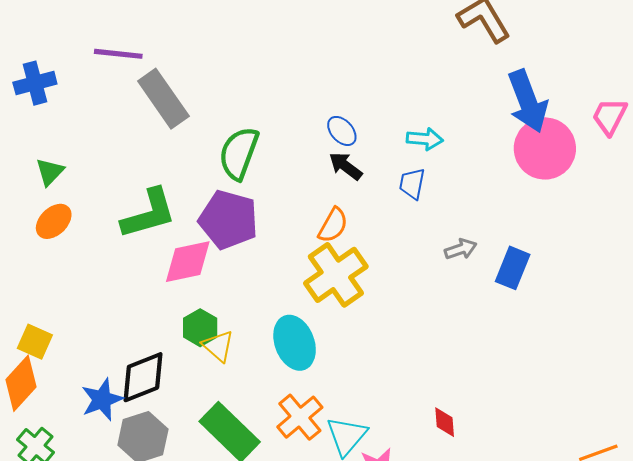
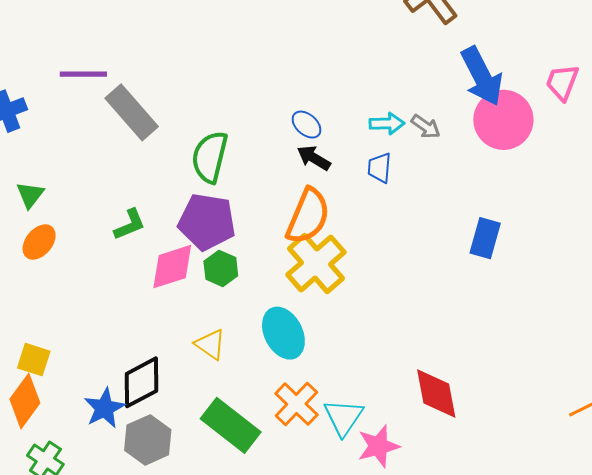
green L-shape: (149, 214) -> (130, 225), size x0.6
orange semicircle: (333, 225) -> (308, 216), size x1.6
gray arrow: (461, 249) -> (426, 127), moved, turned 60
green hexagon: (200, 328) -> (221, 268), moved
red diamond: (445, 422) -> (436, 393), size x1.8

